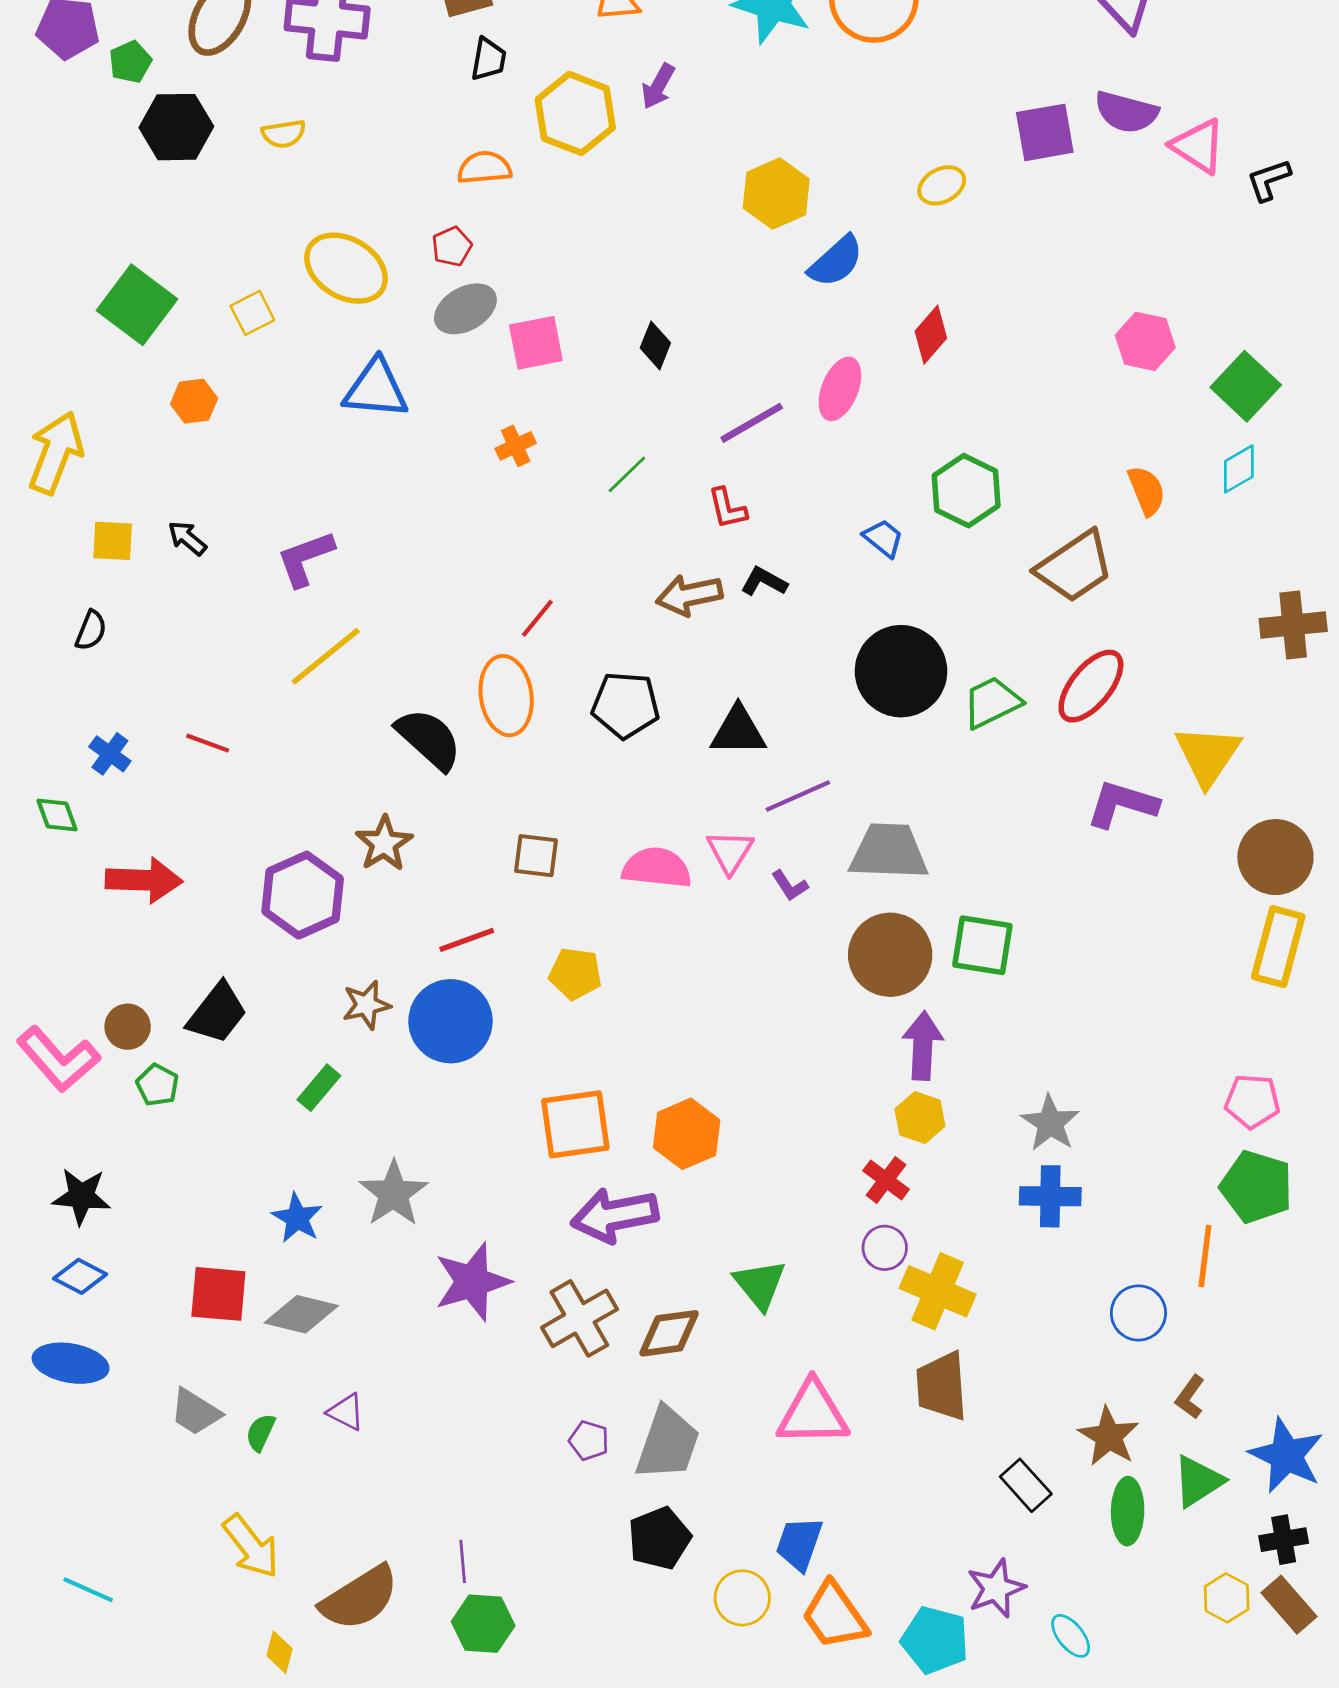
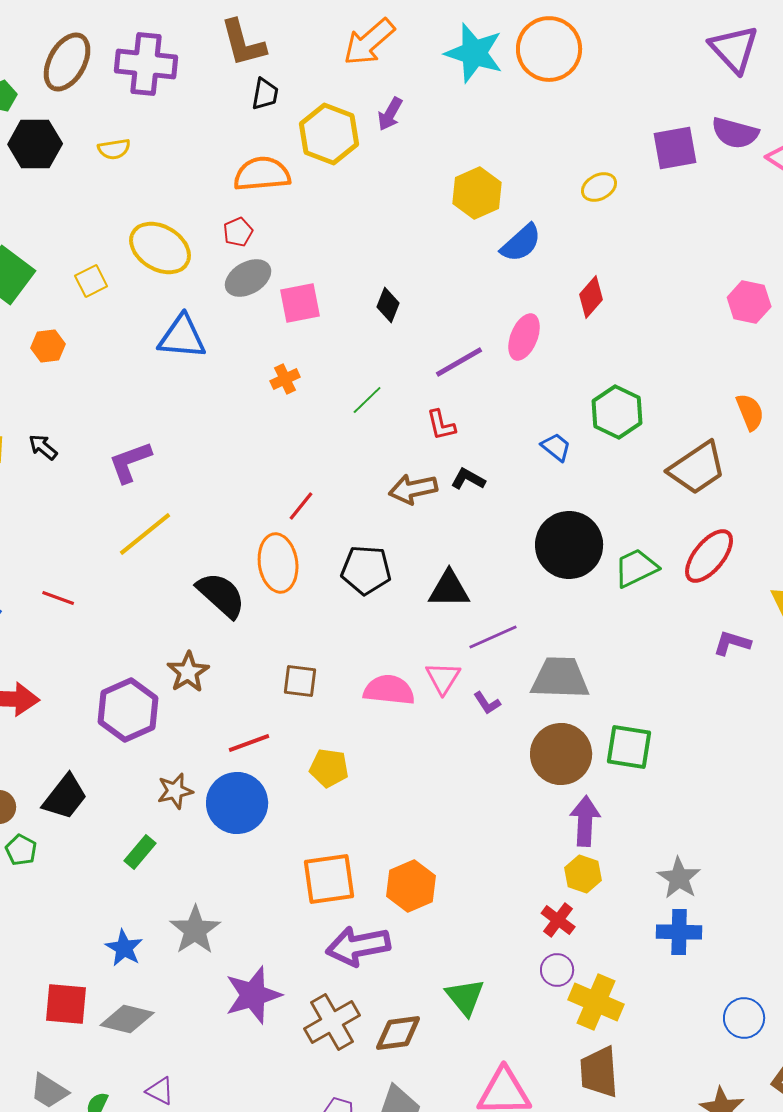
orange semicircle: (484, 168) -> (262, 174), size x1.4
purple L-shape: (1122, 804) -> (732, 643), size x0.7

